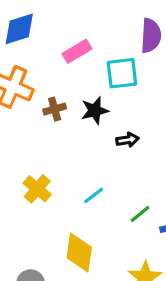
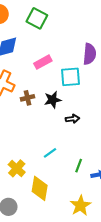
yellow cross: (37, 189) -> (17, 168), moved
green line: (140, 214) -> (79, 166), turned -32

